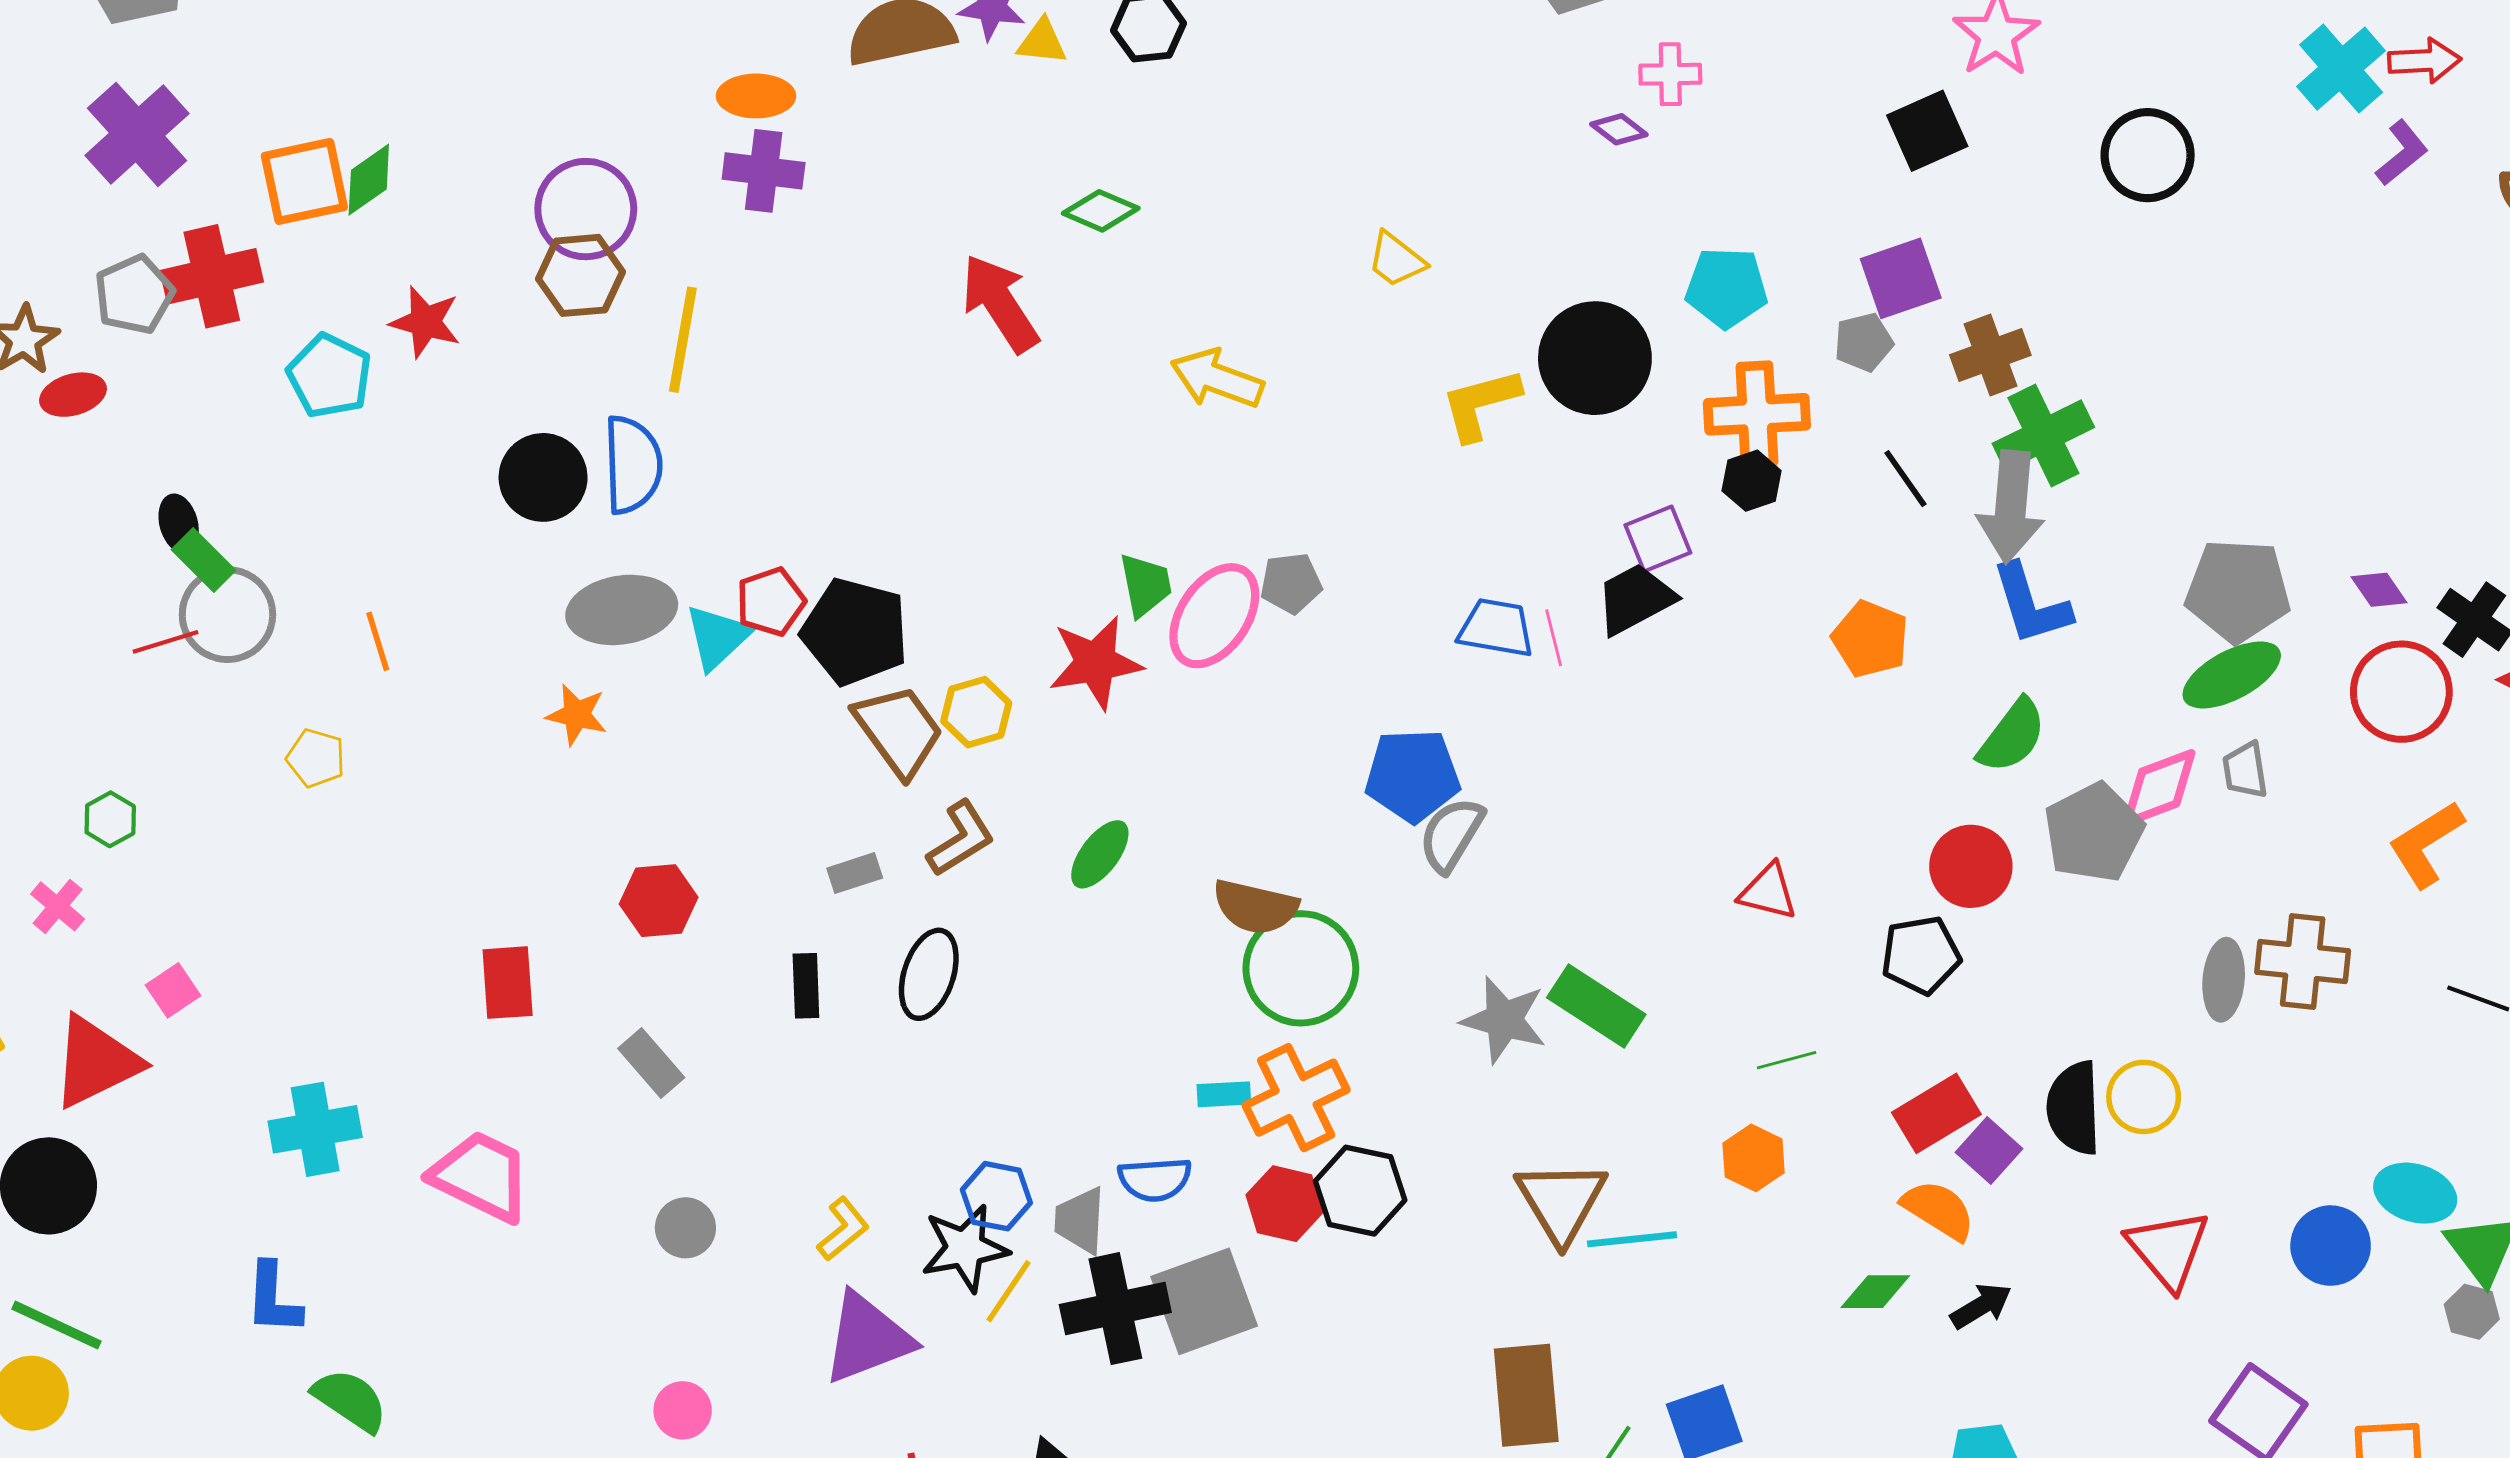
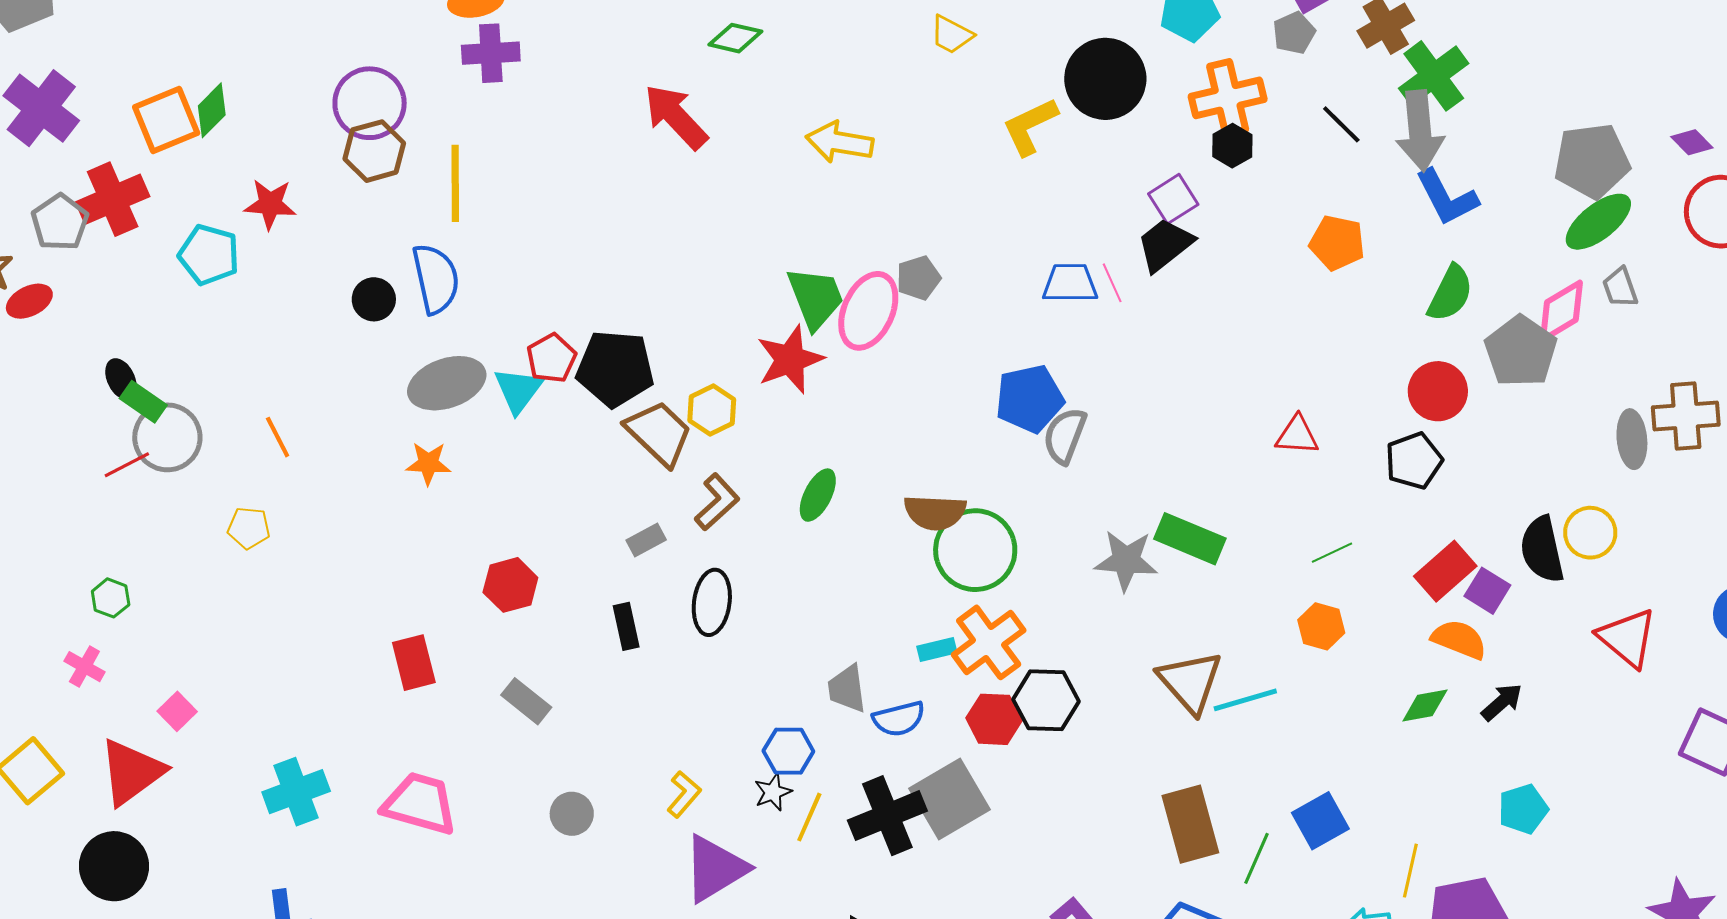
black circle: (543, 477) -> (374, 299), size x0.7
green trapezoid: (1146, 585) -> (815, 298), size x1.4
gray trapezoid: (1080, 1220) -> (847, 689), moved
black star: (965, 1248) -> (773, 792), size x0.6

